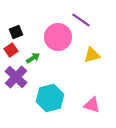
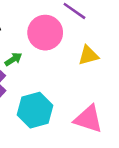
pink triangle: (92, 105) -> (88, 119), size x1.4

